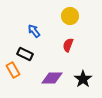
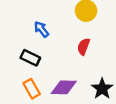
orange rectangle: (13, 70) -> (32, 89), moved

